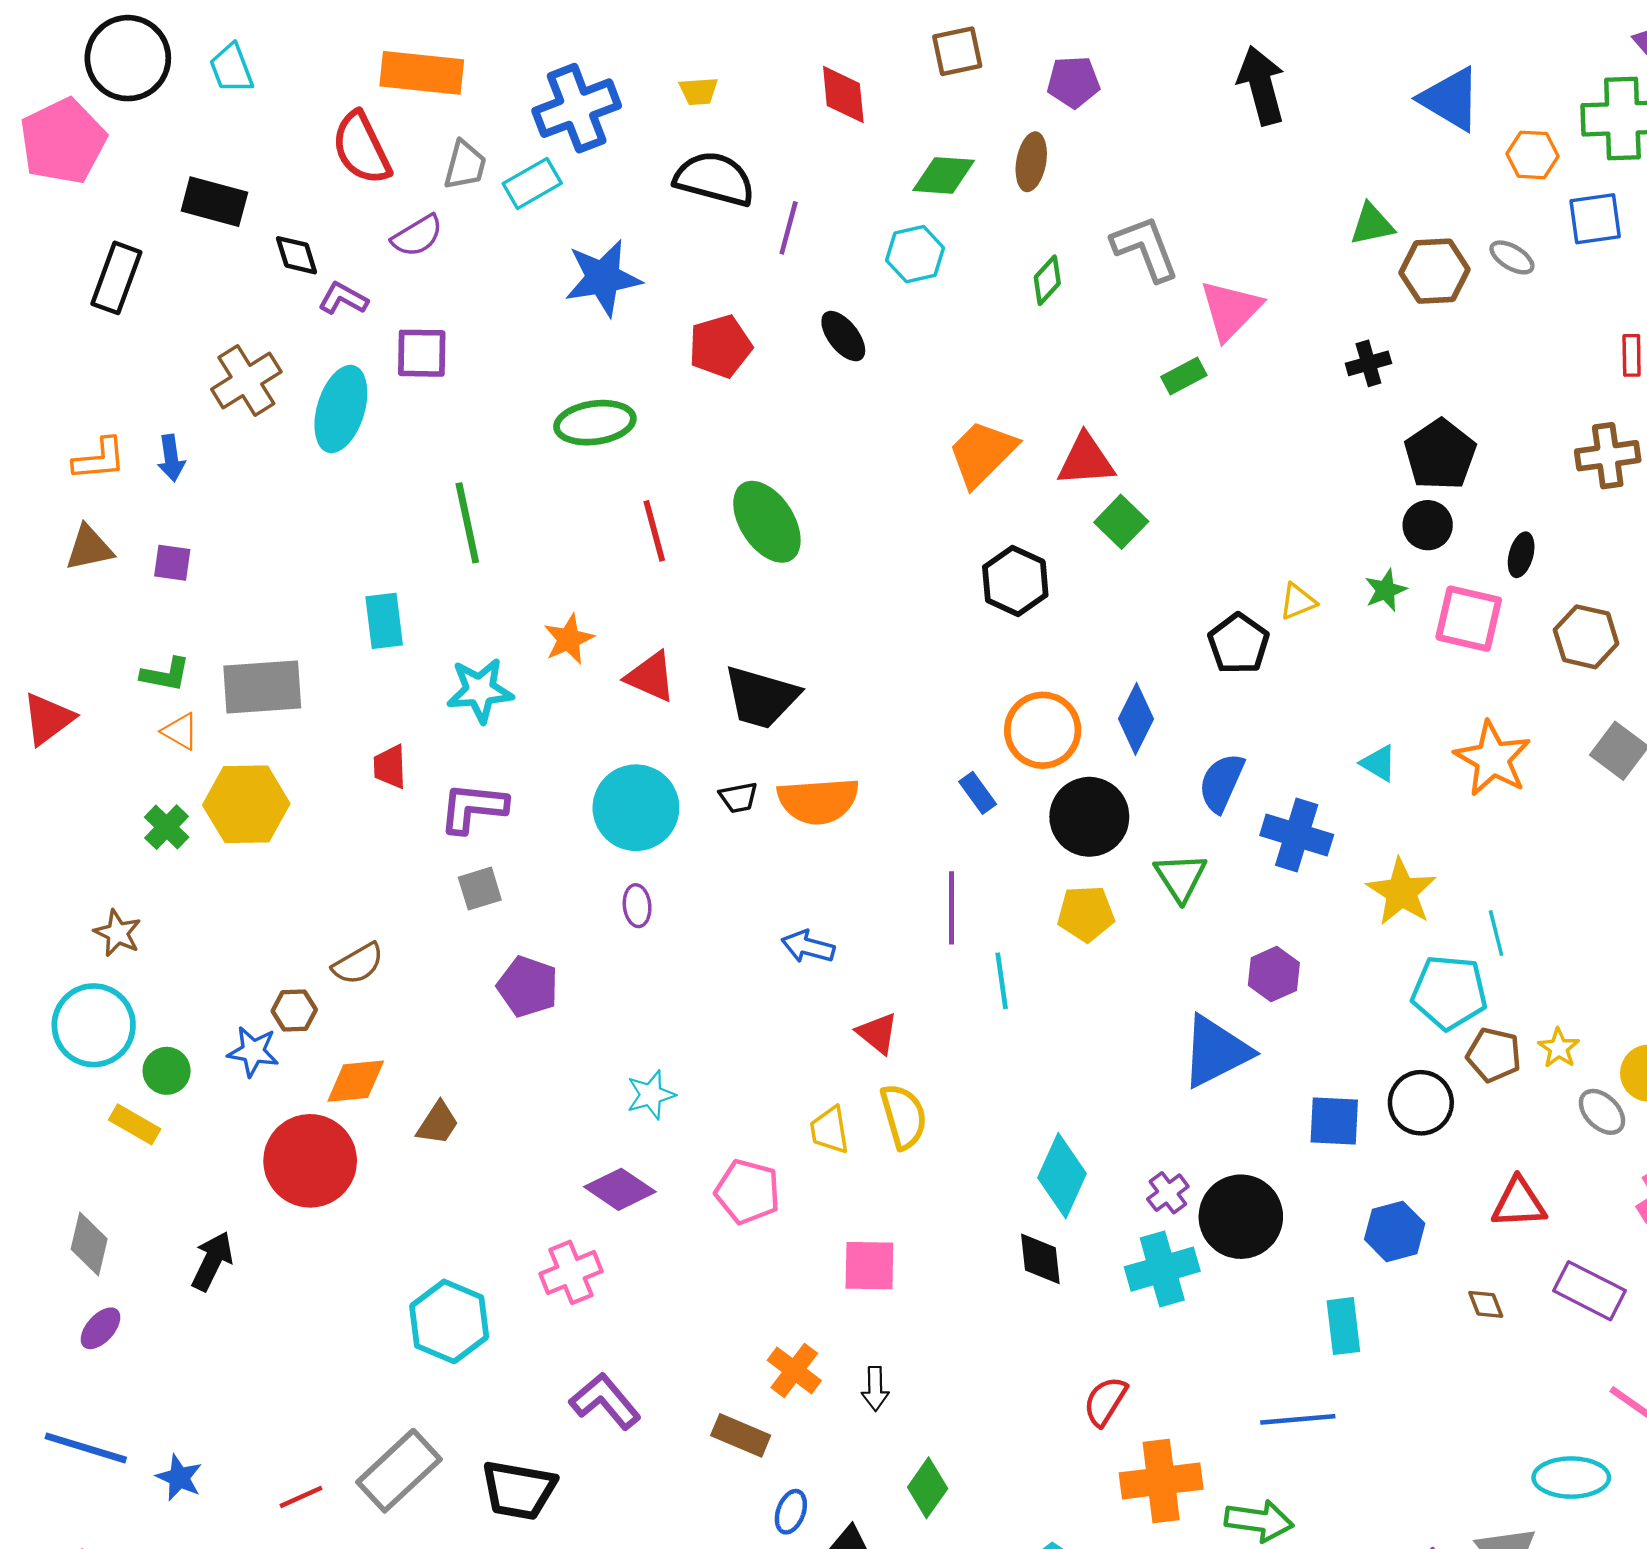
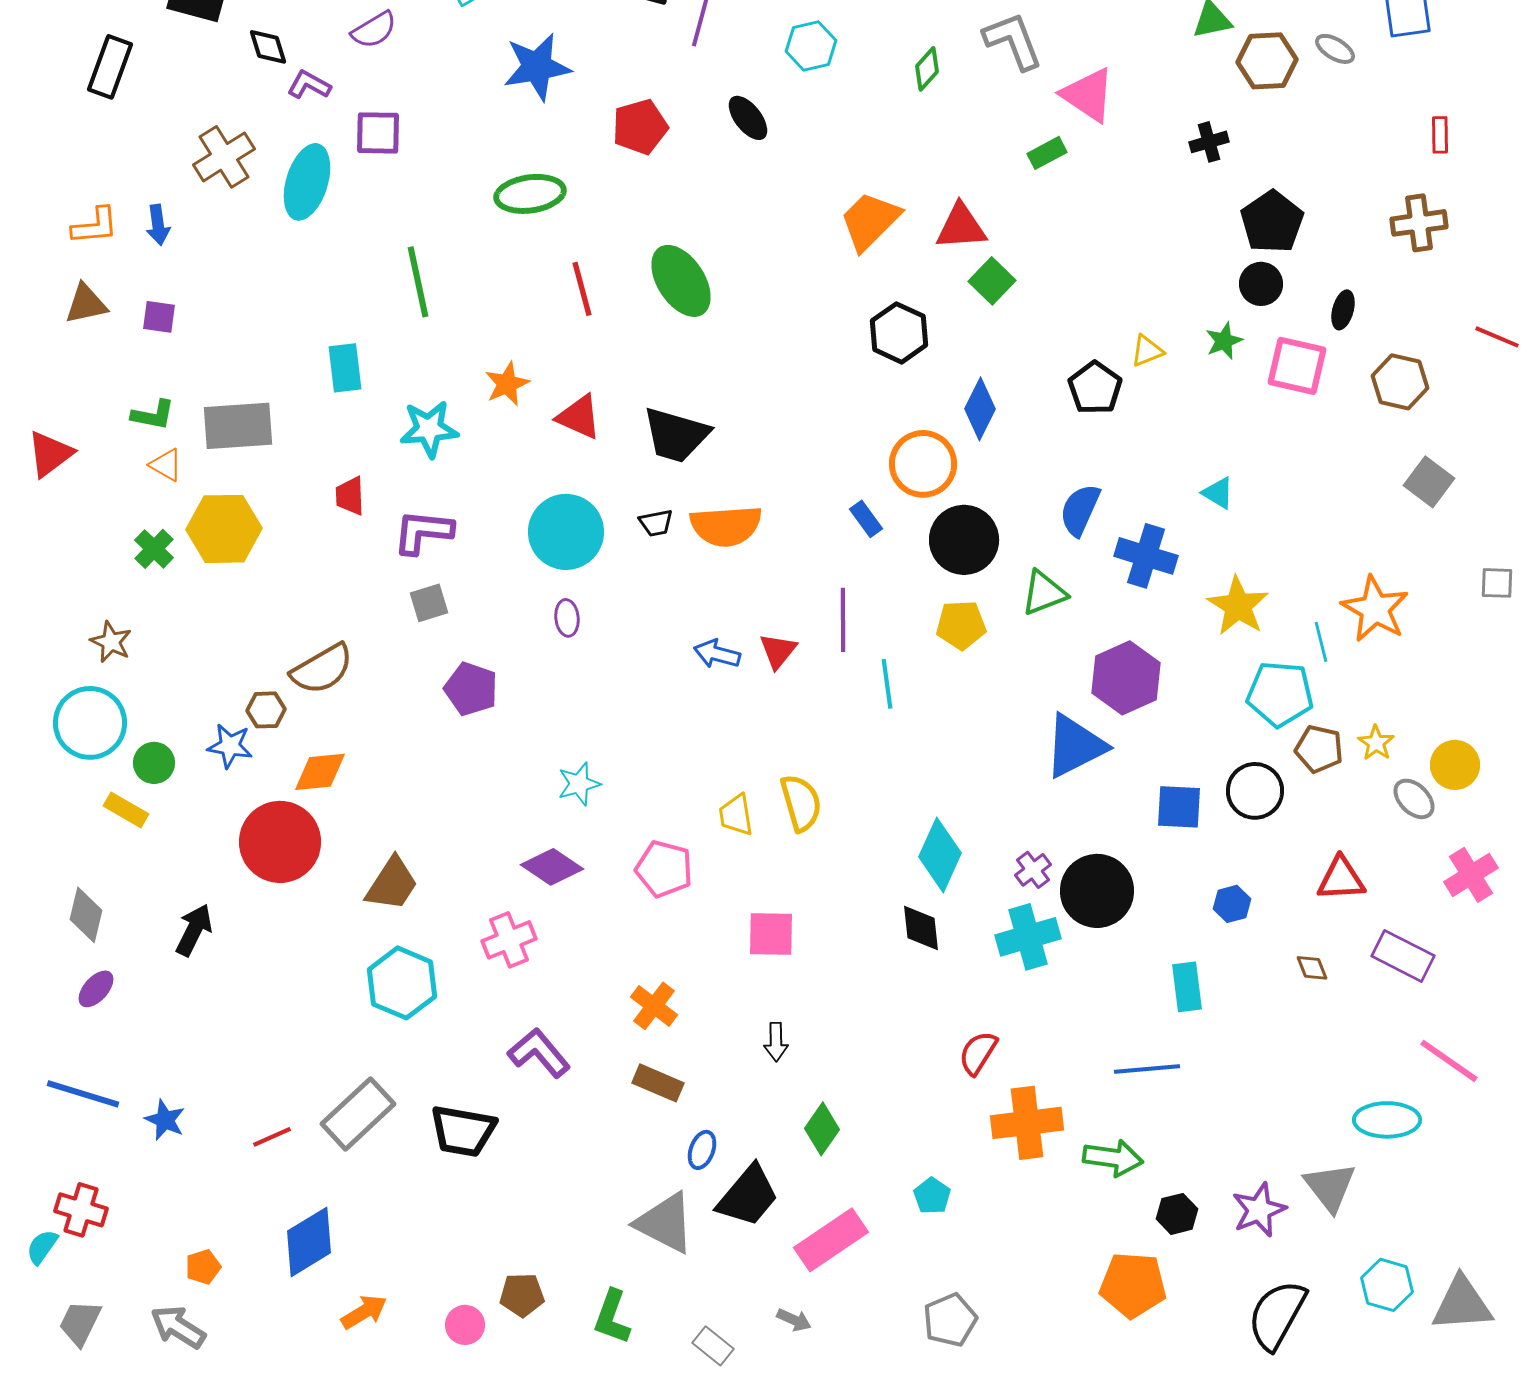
pink triangle: (1231, 310) -> (1088, 95), turned -40
blue diamond: (1136, 719) -> (980, 409), moved
orange star: (1493, 759) -> (1375, 609), moved
green triangle: (1180, 877) -> (1044, 593), turned 42
brown semicircle: (358, 964) -> (322, 669), size x1.4
purple hexagon: (1274, 974) -> (1126, 678), size x1.5
red triangle: (877, 1033) -> (778, 651), moved, turned 30
brown trapezoid: (438, 1123) -> (392, 884), moved, size x1.4
blue hexagon: (1395, 1231) -> (1232, 904), size x0.7
orange cross: (794, 1370) -> (654, 1006), moved

